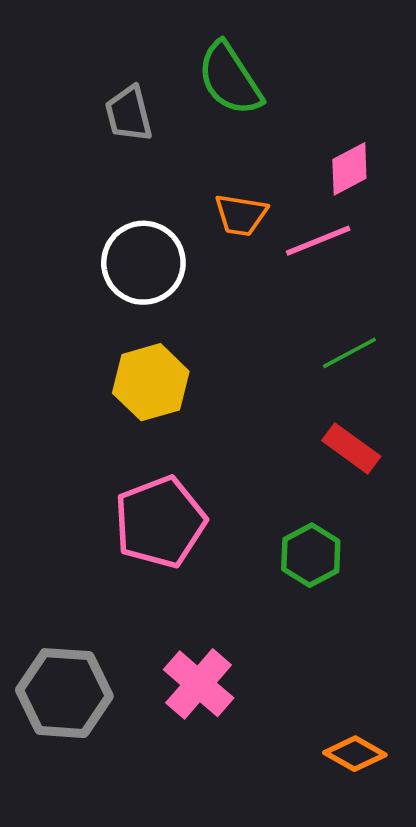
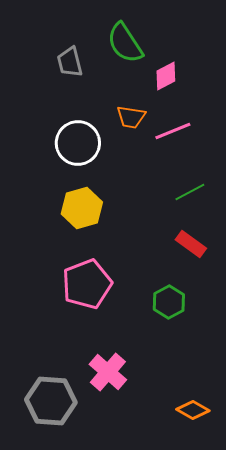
pink diamond: (349, 169) -> (166, 76), moved
gray hexagon: (64, 693) -> (51, 401), moved

